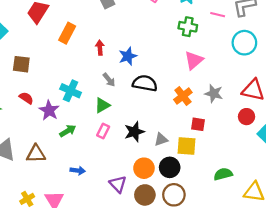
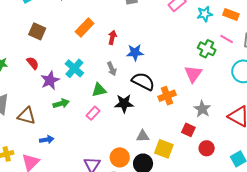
green cross: (188, 27) -> (207, 49), moved
orange rectangle: (67, 33) -> (85, 27), moved
pink triangle: (194, 60) -> (193, 74), turned -30
orange cross: (183, 96) -> (167, 96), moved
red circle: (247, 117) -> (207, 148), moved
red square: (198, 124) -> (188, 130), moved
black star: (134, 132) -> (124, 103), moved
blue arrow: (78, 171) -> (47, 140), moved, turned -32

